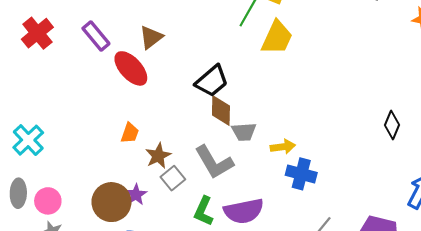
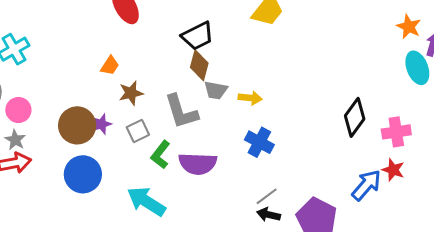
black diamond: (392, 125) -> (355, 117), size x1.4
yellow arrow: (283, 147) -> (250, 98), moved
gray square: (173, 178) -> (138, 131), moved

